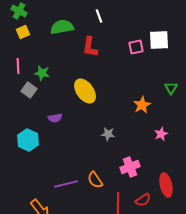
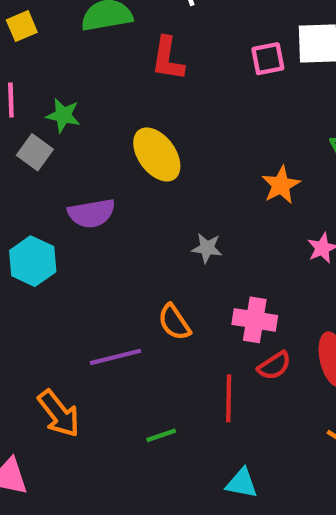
purple semicircle: (55, 118) -> (91, 213), size x1.5
pink cross: (130, 167) -> (255, 320), turned 30
orange semicircle: (95, 180) -> (174, 322), moved
red semicircle: (143, 200) -> (274, 366), moved

